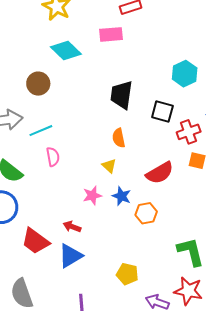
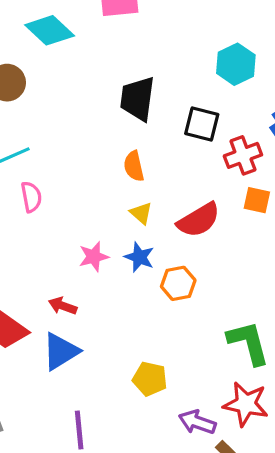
yellow triangle: (109, 166) -> (141, 213), moved

